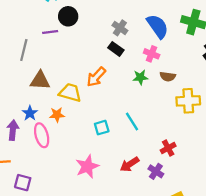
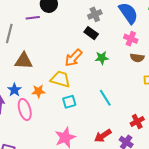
gray cross: (120, 28) -> (95, 14), turned 32
pink cross: (152, 54) -> (131, 39), moved
green star: (140, 77) -> (102, 58), moved
yellow trapezoid: (70, 93) -> (60, 79), moved
cyan square: (102, 128) -> (69, 102), moved

